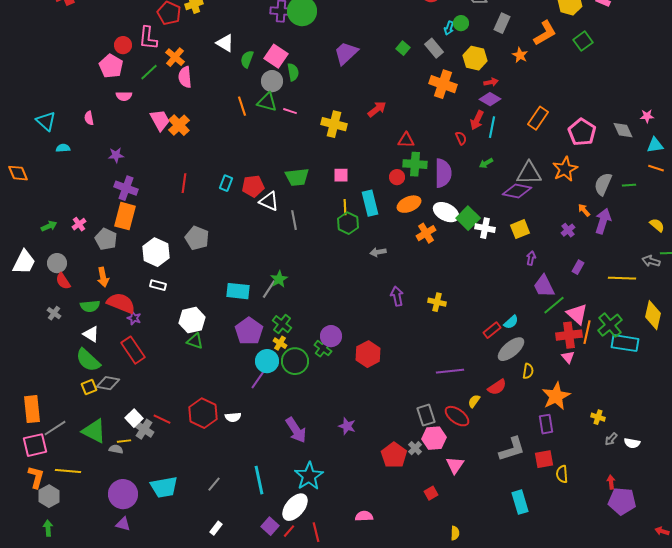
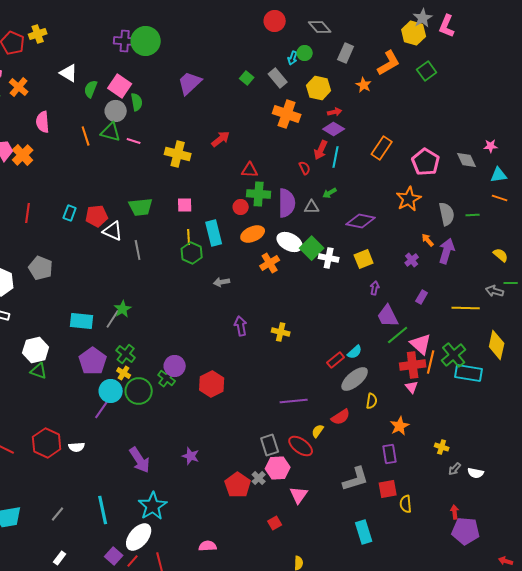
pink semicircle: (185, 77) -> (43, 122), moved
gray triangle: (529, 173) -> (312, 207), moved, size x0.6
gray semicircle: (603, 184) -> (447, 214), turned 145
orange star: (556, 396) -> (400, 426), size x0.7

